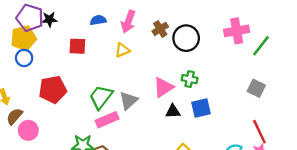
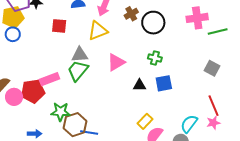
green line: (261, 46) -> (218, 32), turned 36
yellow triangle: (122, 50) -> (98, 31), size x1.5
pink triangle: (163, 87) -> (116, 62), moved
red pentagon: (53, 89) -> (33, 91), moved
gray triangle: (128, 101) -> (80, 55), moved, turned 36
pink rectangle: (107, 120) -> (49, 79), moved

